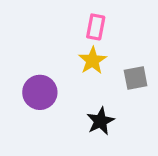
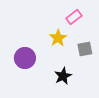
pink rectangle: (96, 27) -> (74, 17), moved, turned 42

